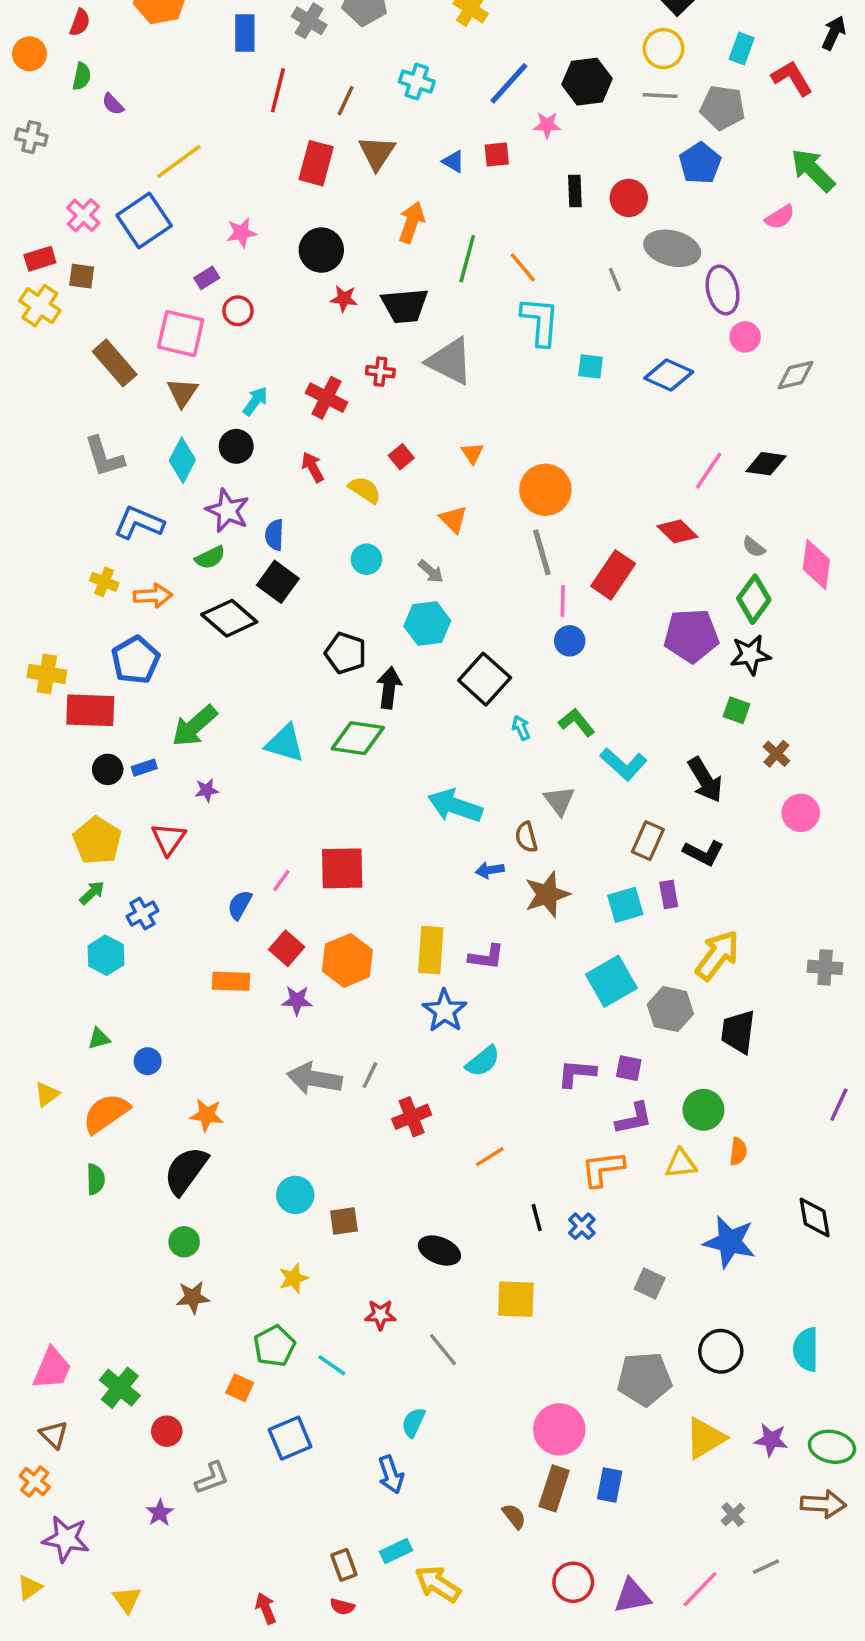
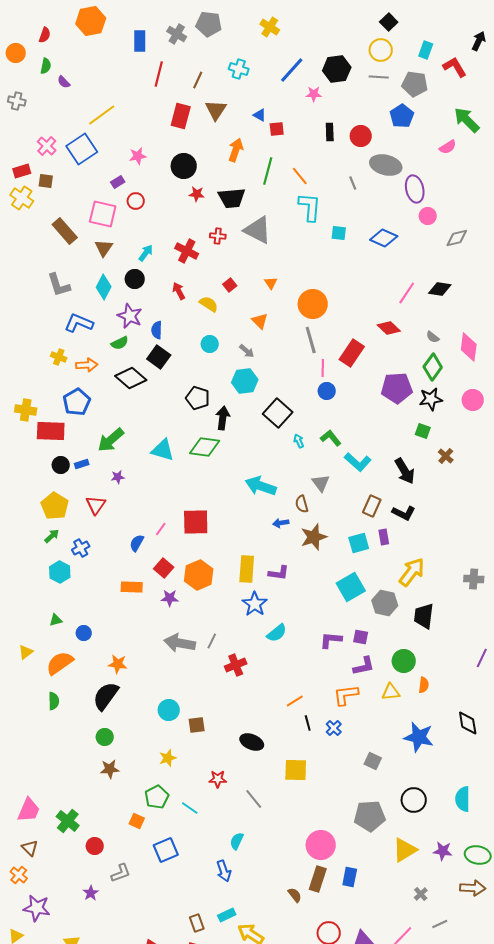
red square: (497, 155) -> (277, 129), moved
pink circle: (801, 813) -> (473, 400), moved
orange line: (490, 1157) -> (295, 701), moved

